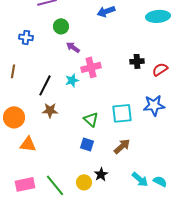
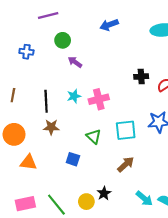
pink cross: (91, 67) -> (99, 99), moved
brown line: (13, 71) -> (13, 95), moved
black line: (45, 85) -> (46, 101), turned -30
blue square: (87, 144) -> (73, 159), moved

